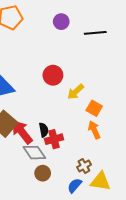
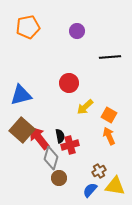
black line: (95, 33) -> (110, 57), moved
yellow arrow: (76, 92) -> (85, 107), moved
gray diamond: (34, 153) -> (51, 158), turned 50

